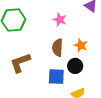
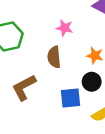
brown semicircle: (58, 48) -> (54, 57), moved

